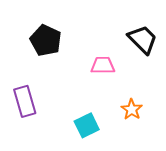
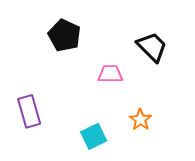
black pentagon: (46, 40) -> (65, 35), moved

